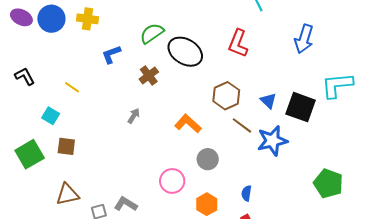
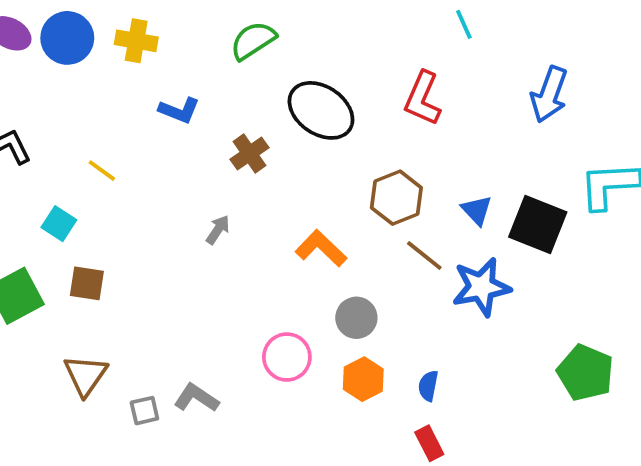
green semicircle: (152, 33) -> (253, 41), moved
blue L-shape: (111, 54) -> (179, 110), turned -140
brown triangle: (67, 194) -> (86, 375), turned -45
orange hexagon: (207, 204) -> (363, 379), moved

